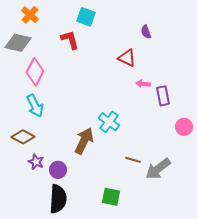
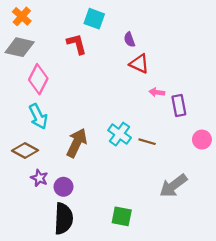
orange cross: (30, 15) -> (22, 16), moved
purple semicircle: (146, 32) -> (129, 40), moved
brown arrow: (84, 141) -> (77, 143), moved
brown line: (133, 160) -> (147, 142), moved

